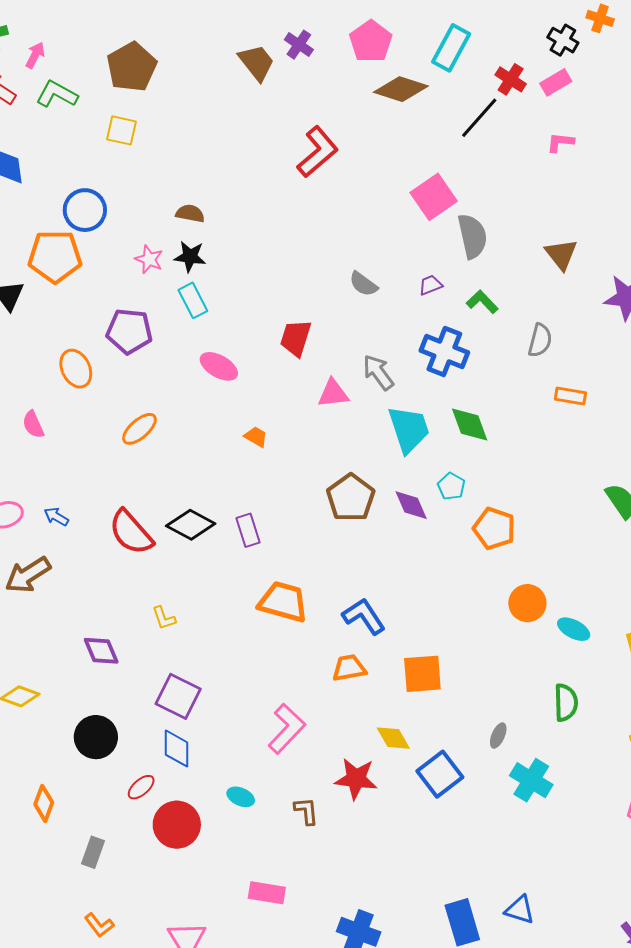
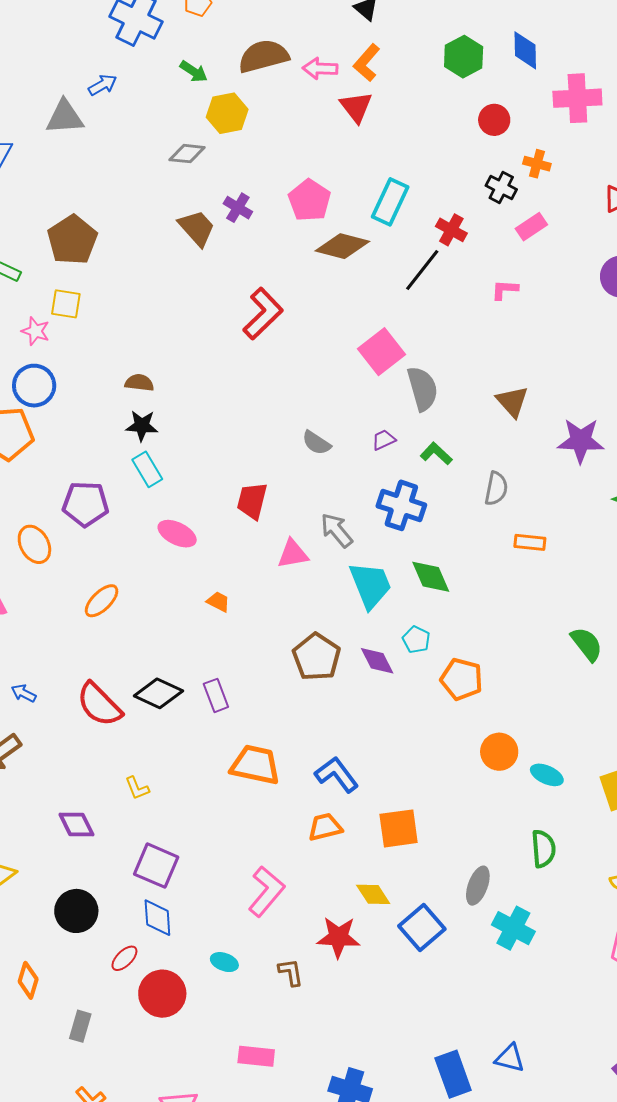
pink rectangle: (556, 82) -> (531, 227), moved
pink star: (149, 259) -> (36, 331), moved
gray ellipse: (498, 736) -> (478, 886), size x1.5

